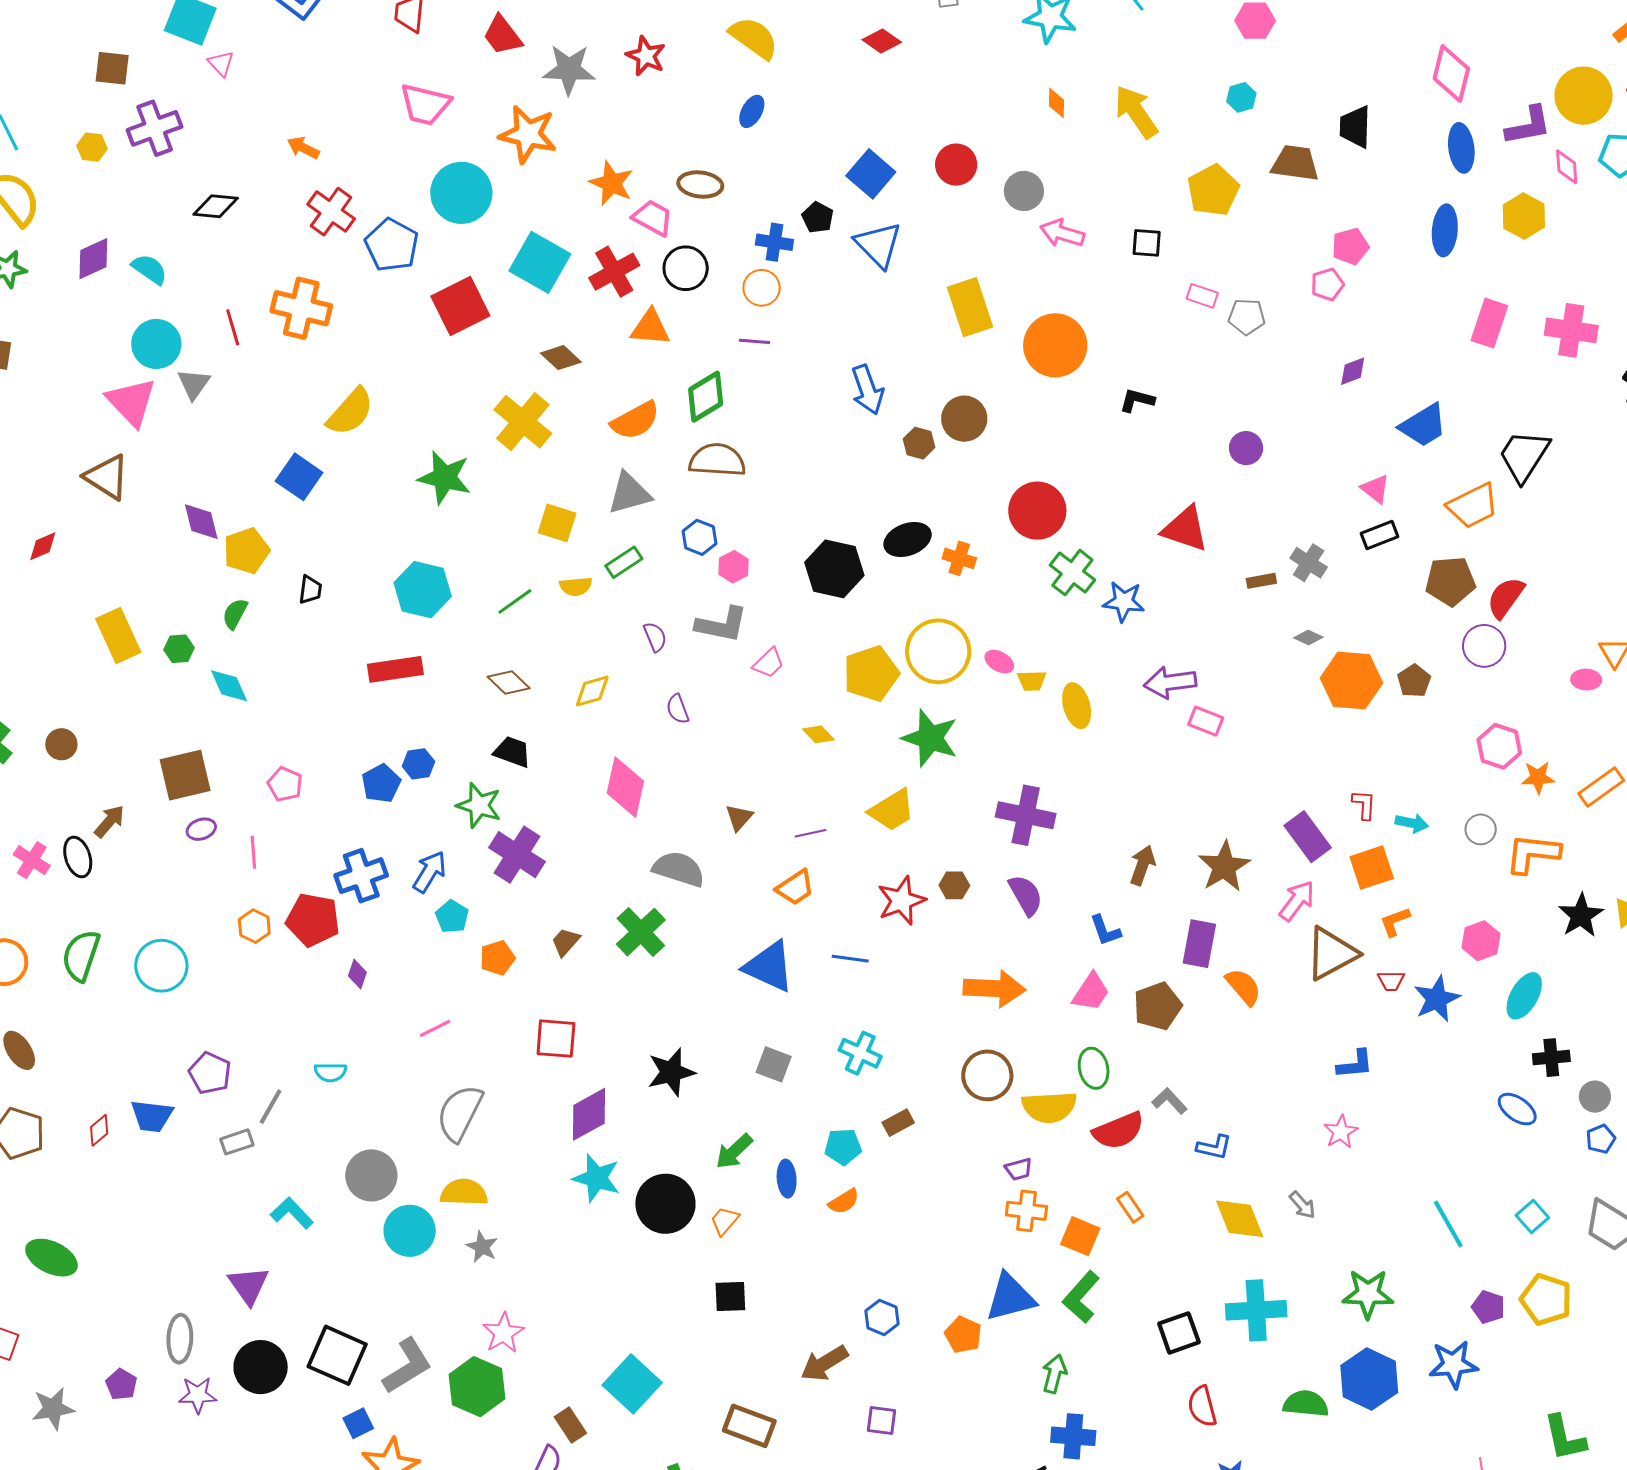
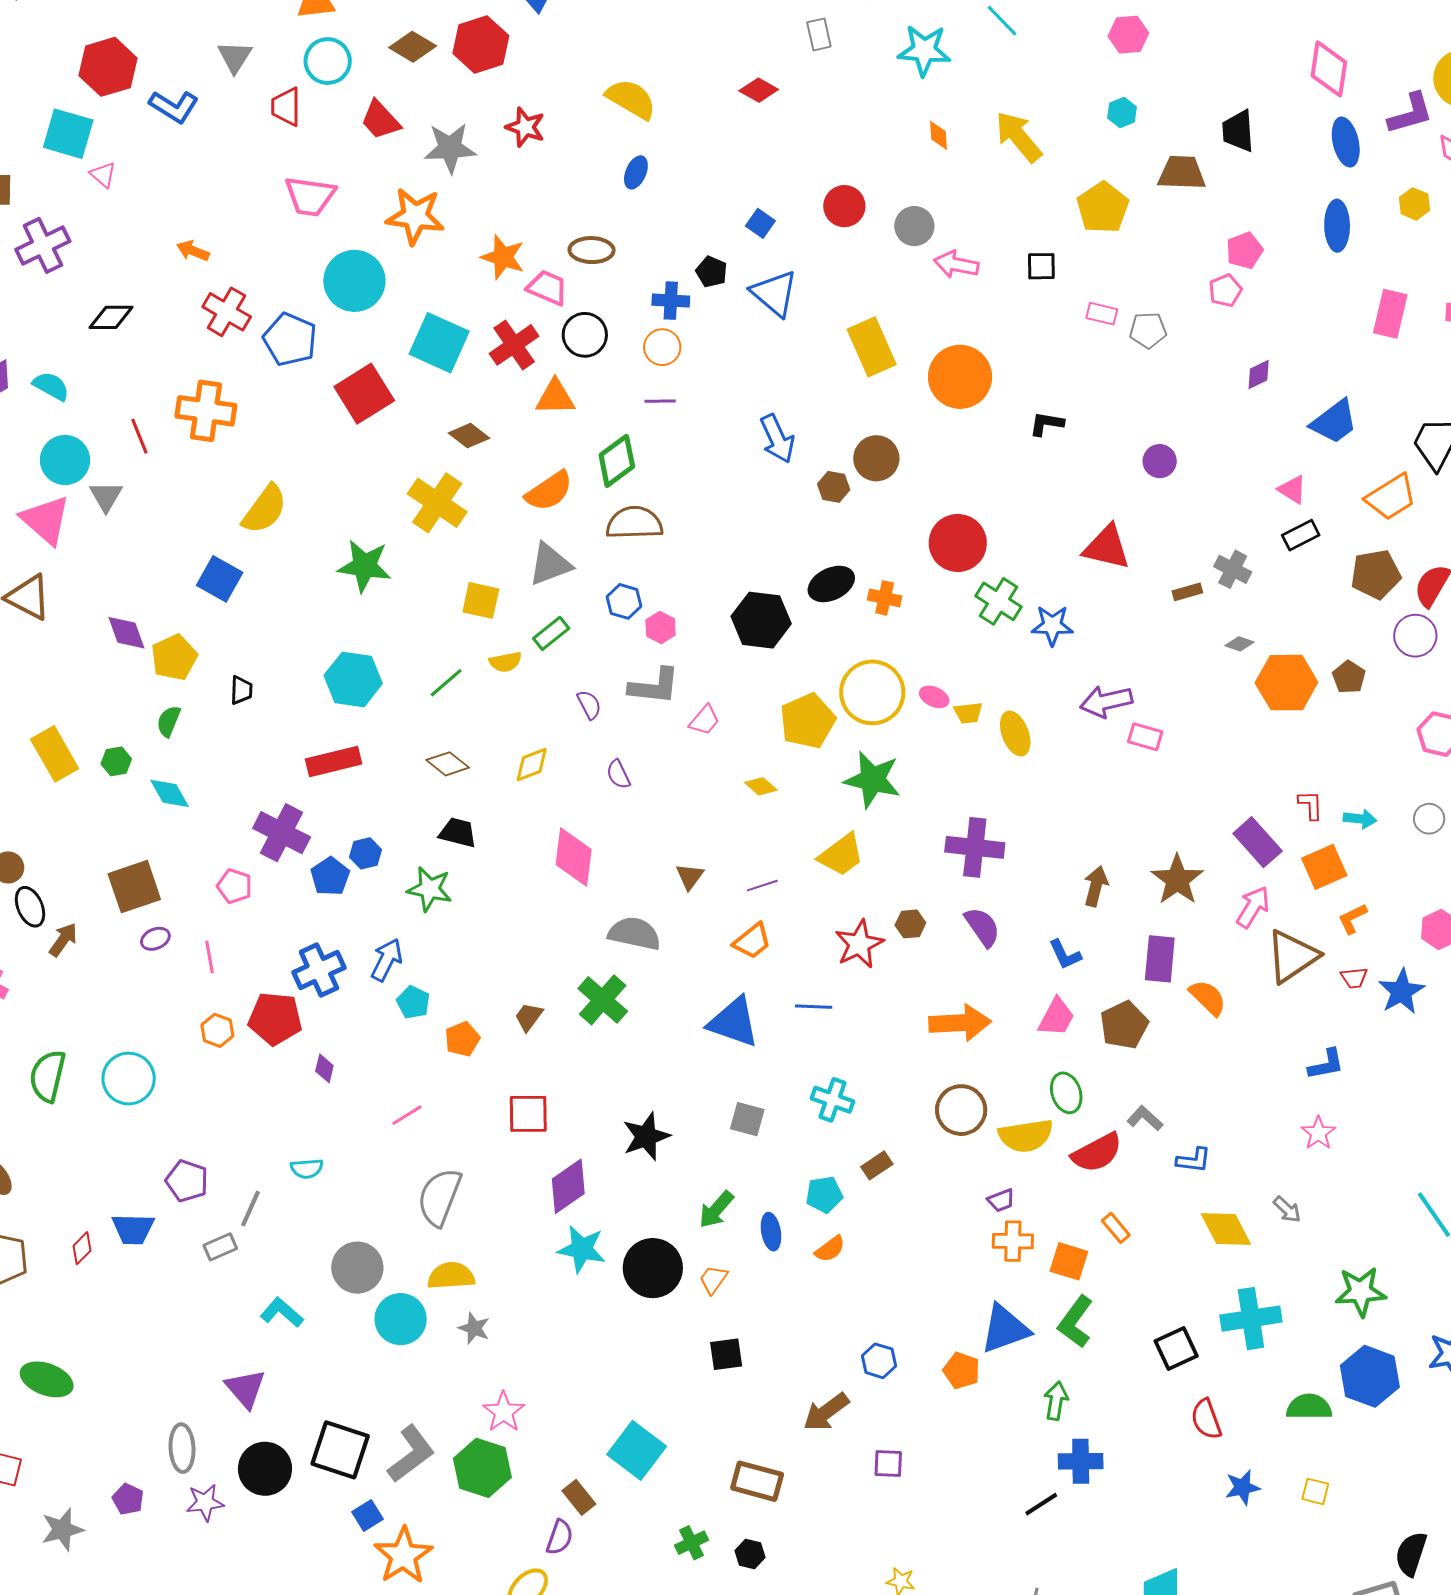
blue square: (871, 174) -> (760, 223), size x0.6
yellow hexagon: (1524, 216) -> (1414, 204), size x0.7
purple cross: (517, 855) -> (282, 833), moved
black ellipse: (78, 857) -> (30, 907), moved

